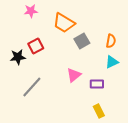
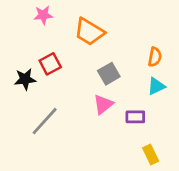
gray square: (82, 41) -> (109, 74), moved
yellow rectangle: (99, 111) -> (151, 155), moved

